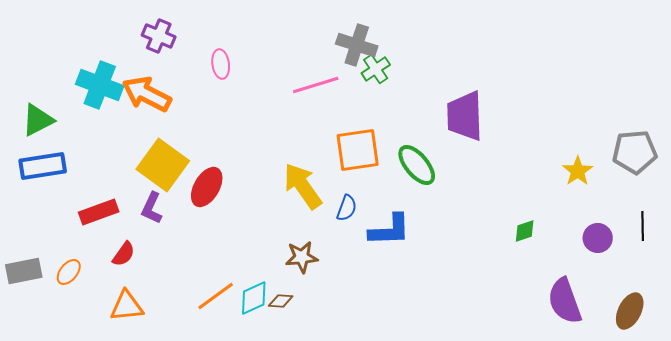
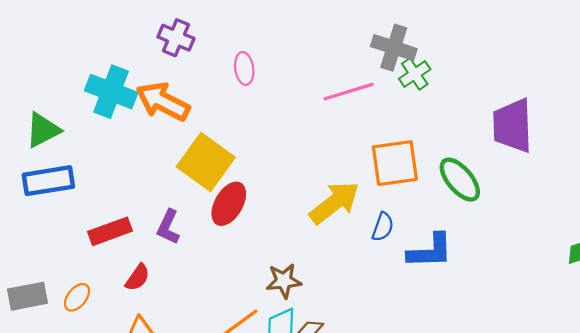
yellow square: (163, 165) -> (206, 162), moved
yellow arrow: (303, 186) -> (334, 203), turned 87
brown star: (302, 257) -> (284, 281), moved

